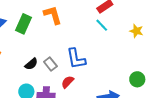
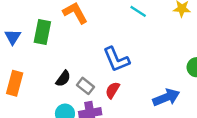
gray rectangle: (50, 64) -> (86, 86), moved

